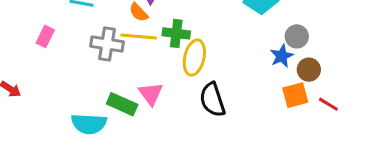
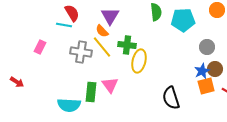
yellow line: (139, 36) -> (102, 47), turned 45
blue star: (282, 56) -> (202, 71), moved
black semicircle: (212, 100) -> (171, 98), moved
green rectangle: (122, 104) -> (91, 92), turned 72

